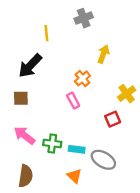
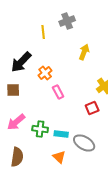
yellow line: (46, 33) -> (43, 32), moved
orange cross: (82, 78) -> (45, 73), moved
pink arrow: (24, 135) -> (16, 122), turned -78

